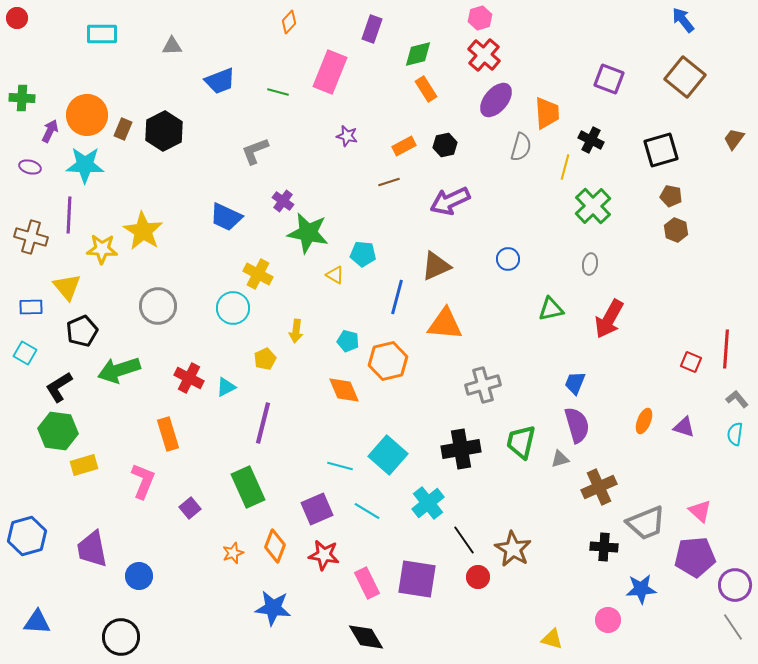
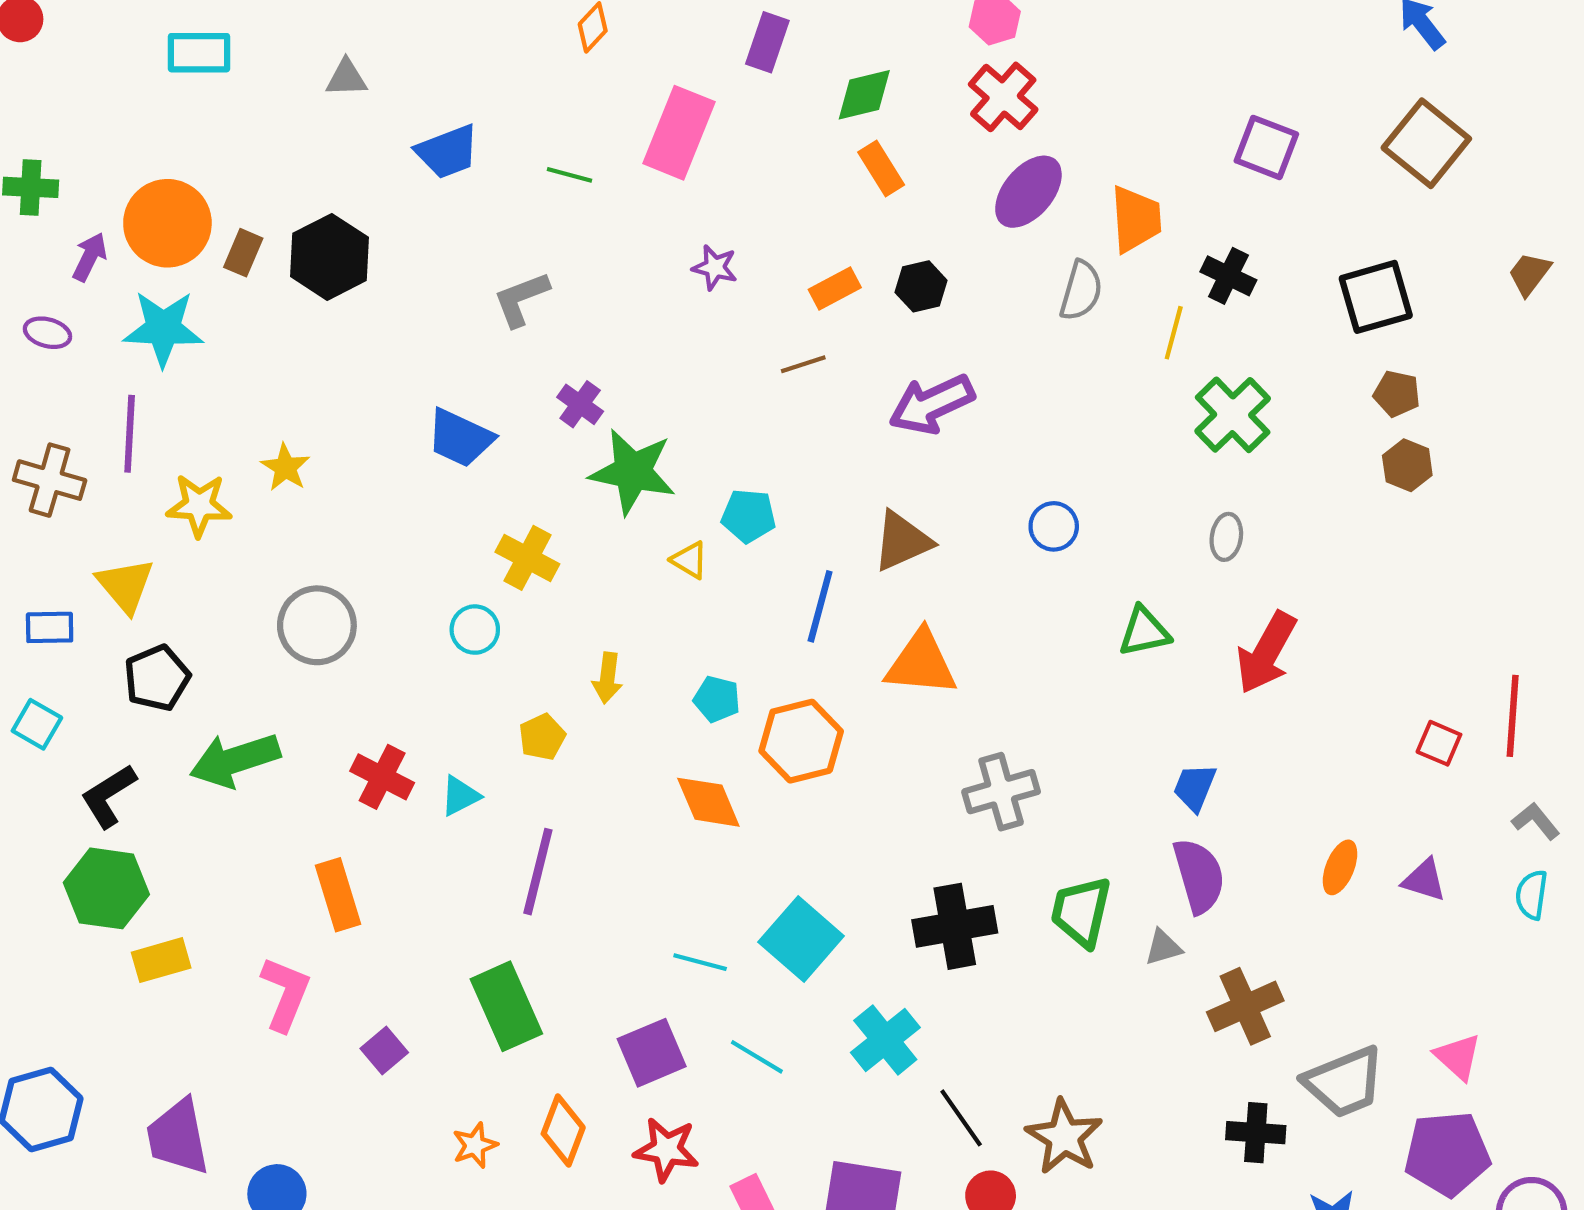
yellow star: (143, 231) -> (285, 467), size x0.6
cyan circle: (233, 308) -> (475, 630), size x0.7

